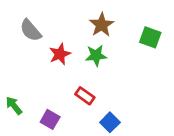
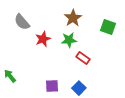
red rectangle: (85, 96) -> (83, 58), moved
purple square: (50, 119) -> (52, 86), moved, turned -32

